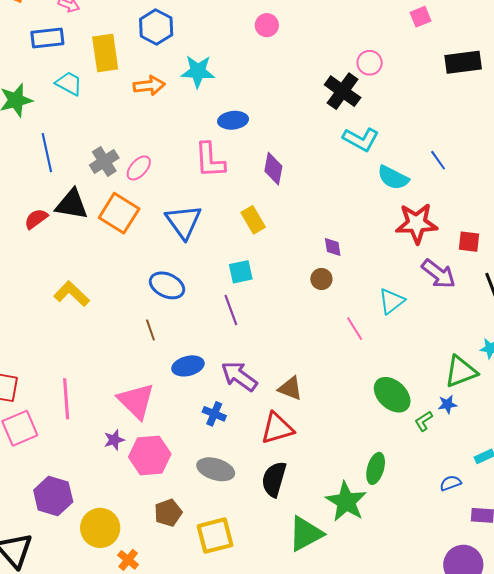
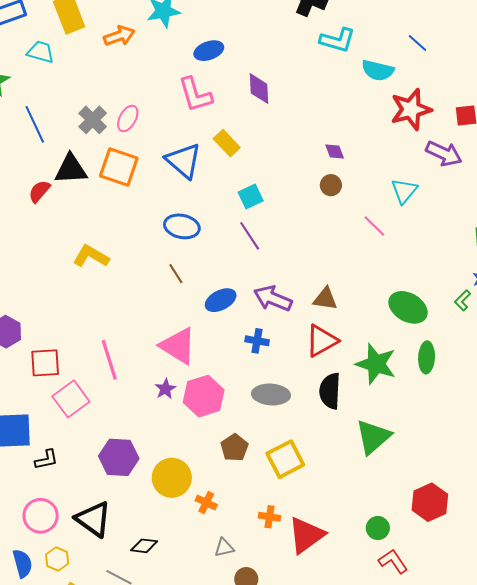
yellow rectangle: (253, 220) -> (227, 143), moved
green ellipse: (392, 395) -> (408, 307), moved
green star: (346, 502) -> (376, 364), moved

